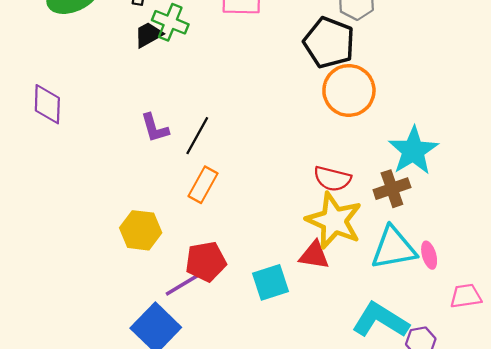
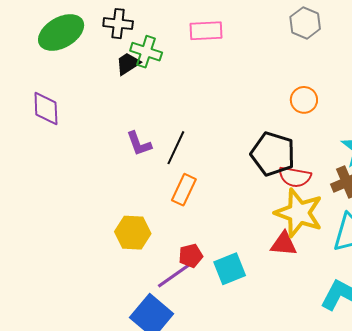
black pentagon: (329, 43) -> (273, 154), moved
orange circle: (349, 90) -> (304, 100), size x0.6
purple diamond: (47, 104) -> (46, 108), moved
red pentagon: (206, 262) -> (191, 256), size x0.7
cyan square: (270, 282) -> (230, 269), moved

